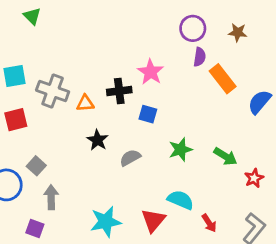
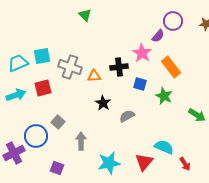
green triangle: (32, 16) -> (85, 15), moved
purple semicircle: (200, 57) -> (158, 36), moved, turned 32
orange rectangle: (223, 79) -> (171, 67), moved
green star: (181, 150) -> (164, 96), moved, turned -30
gray arrow: (51, 197) -> (81, 141), moved

